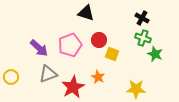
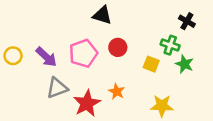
black cross: (142, 18) -> (187, 21), moved
yellow square: (112, 54) -> (151, 64), moved
yellow circle: (11, 77) -> (13, 56), moved

